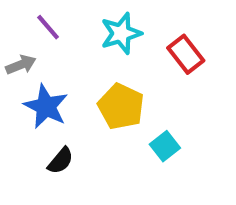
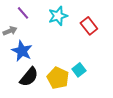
yellow pentagon: (121, 106) -> (58, 78), moved
black semicircle: (61, 161) -> (29, 77), size x1.5

